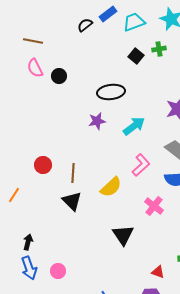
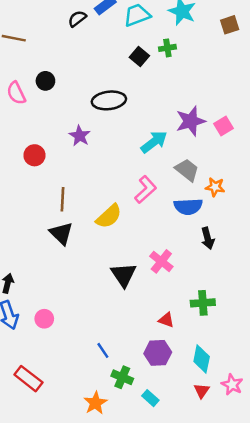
pink semicircle: (35, 68) -> (16, 93), moved
purple star: (97, 121) -> (80, 136), moved, turned -30
cyan arrow: (134, 126) -> (154, 142), moved
red circle: (43, 165) -> (34, 155), moved
pink cross: (154, 206) -> (161, 261), moved

